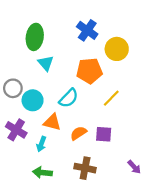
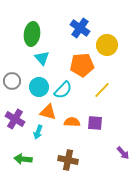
cyan circle: (33, 100) -> (39, 87), moved
orange semicircle: (78, 133) -> (72, 122), turned 35
brown cross: (85, 168) -> (68, 160), moved
green arrow: (42, 172) -> (23, 159), moved

